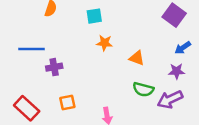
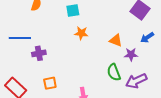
orange triangle: (137, 58) -> (116, 40), moved
purple star: (177, 71) -> (131, 54), moved
green semicircle: (143, 89) -> (114, 72), turned 54

